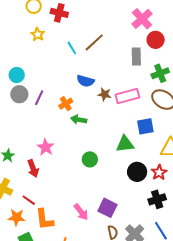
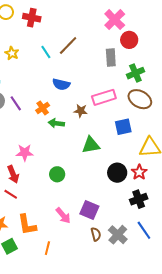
yellow star: (38, 34) -> (12, 53), moved
brown star: (105, 94) -> (81, 111), moved
purple line: (39, 98) -> (16, 103), turned -56
green triangle: (125, 144) -> (91, 145), moved
pink star: (46, 147) -> (25, 153), turned -30
green circle: (90, 159) -> (57, 174), moved
red line: (29, 200) -> (11, 194), moved

